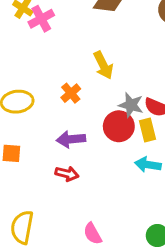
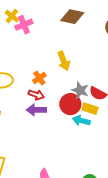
yellow rectangle: (148, 130) -> (90, 109), turned -63
cyan arrow: (148, 165) -> (81, 121), moved
red arrow: (67, 174) -> (36, 95), moved

